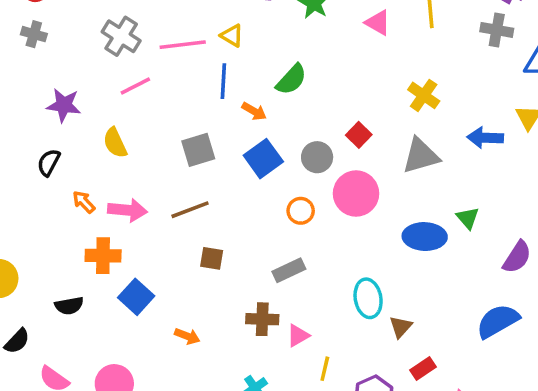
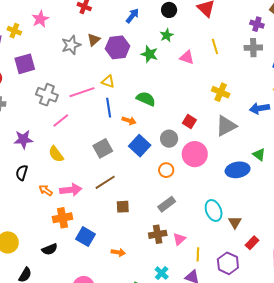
green semicircle: (291, 79) -> (146, 99), turned -96

